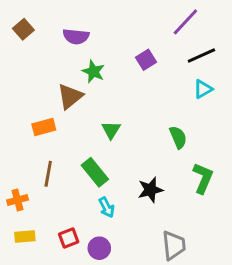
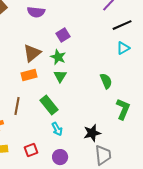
purple square: (146, 60) -> (63, 35), moved
green star: (93, 72) -> (58, 57), moved
orange rectangle: (44, 127) -> (29, 75), moved
black star: (150, 190) -> (92, 133), moved
purple circle: (99, 248) -> (60, 157), moved

